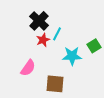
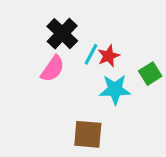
red star: (43, 40) -> (109, 56), moved
pink semicircle: (28, 68) -> (53, 69), moved

